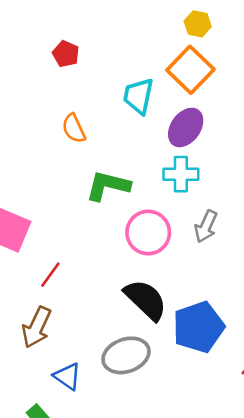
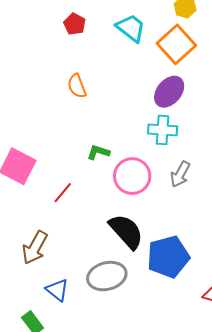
cyan trapezoid: (138, 96) -> (131, 28), moved, turned 112
green L-shape: (108, 186) -> (98, 152), moved, size x0.6
red line: (50, 275) -> (63, 193), moved

